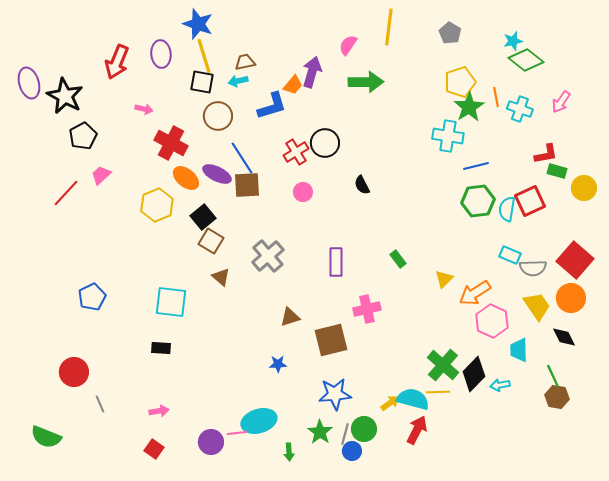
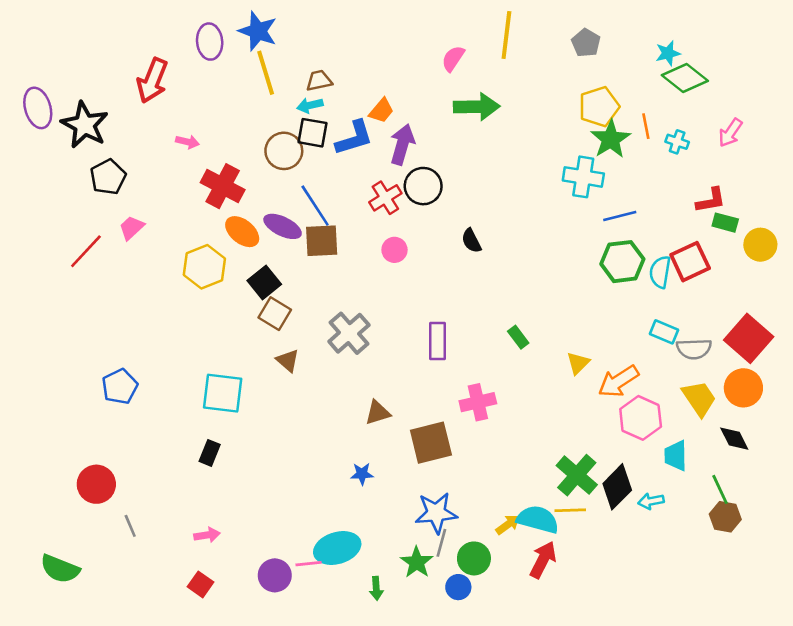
purple ellipse: (161, 54) -> (210, 42), moved
purple arrow: (312, 72) -> (402, 144), moved
black square: (202, 82) -> (312, 133), moved
cyan cross: (520, 109) -> (677, 142), size x0.7
black rectangle: (161, 348) -> (210, 453), turned -72
gray line: (345, 434) -> (441, 543), moved

